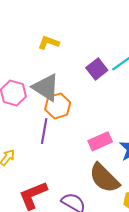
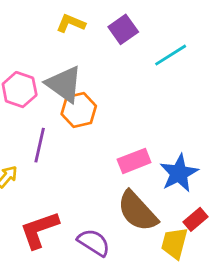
purple square: (97, 69) -> (123, 29), moved
purple line: (44, 131) -> (40, 145), moved

